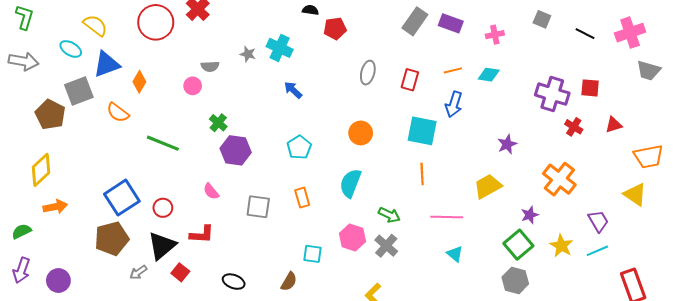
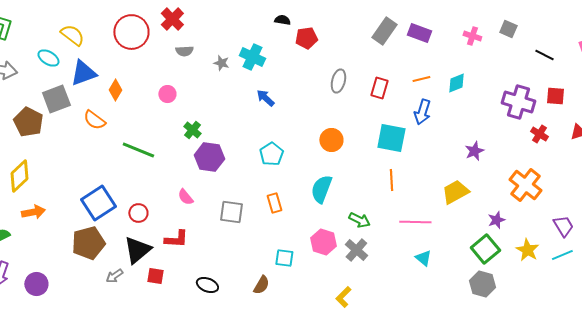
black line: (585, 34) -> (544, 55), moved
pink cross: (495, 35) -> (472, 36), moved, turned 30
gray semicircle: (210, 66) -> (184, 51), moved
cyan diamond: (489, 75) -> (456, 83), turned -30
red square: (180, 272) -> (155, 276), turned -30

